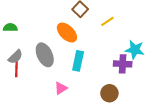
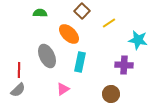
green semicircle: (10, 27) -> (40, 13), moved
cyan star: (135, 50) -> (138, 40), moved
gray semicircle: (15, 57) -> (18, 90), moved

